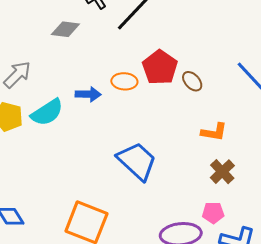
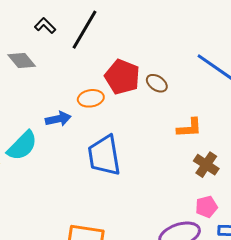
gray diamond: (65, 29) -> (22, 61), turned 56
blue trapezoid: (137, 161) -> (104, 155), moved, turned -129

